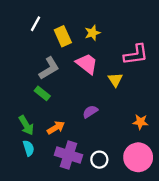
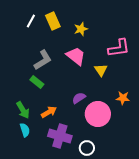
yellow rectangle: (63, 36) -> (53, 21), moved
orange star: (140, 122) -> (123, 98), moved
pink circle: (138, 157) -> (98, 114), moved
white circle: (99, 160) -> (87, 148), moved

